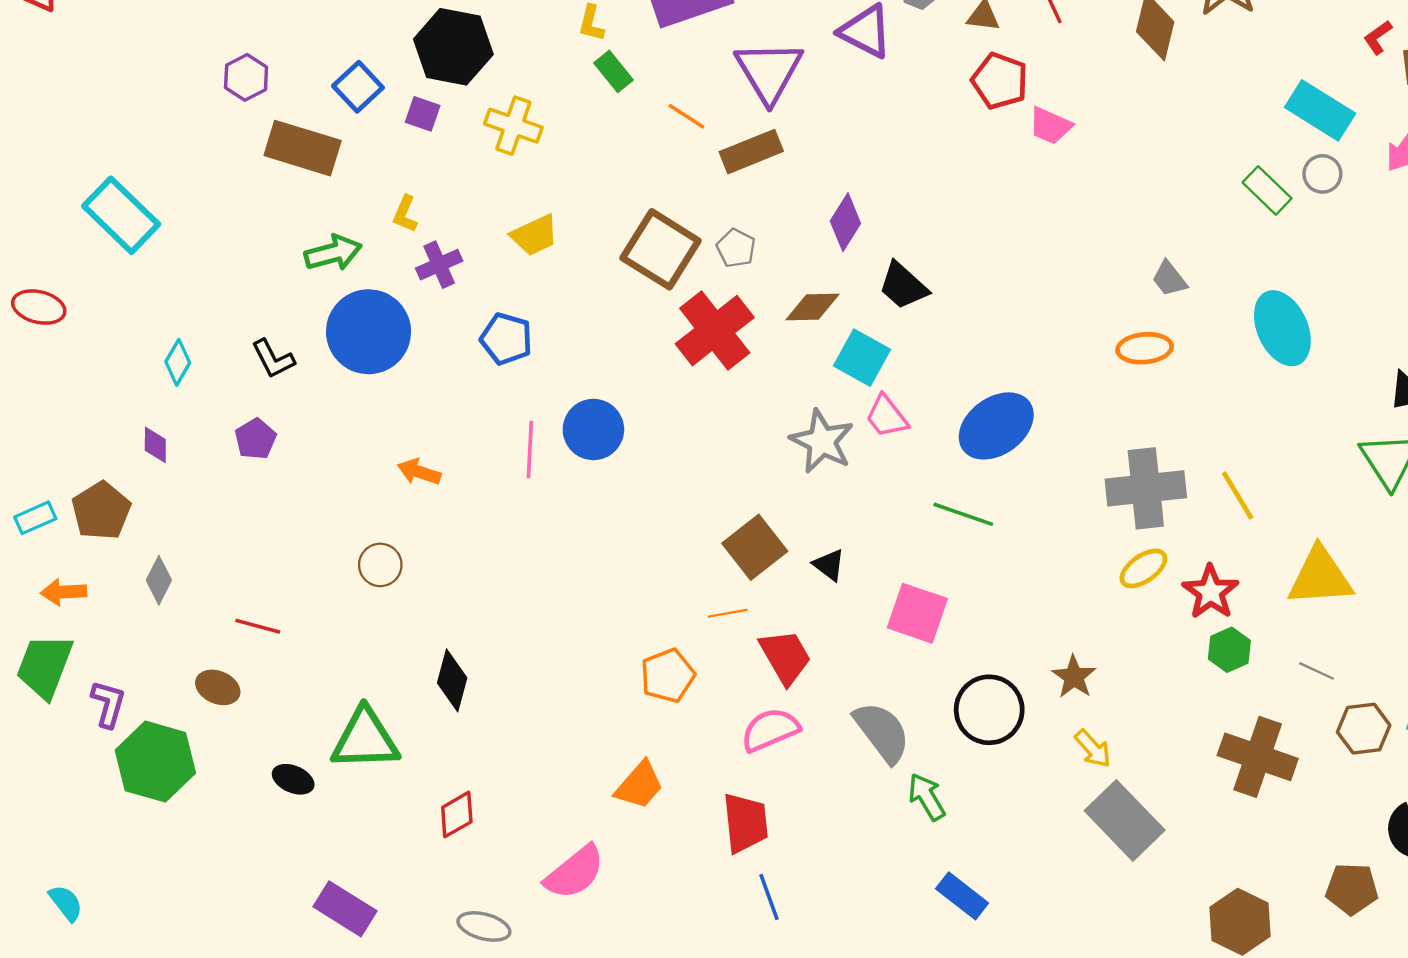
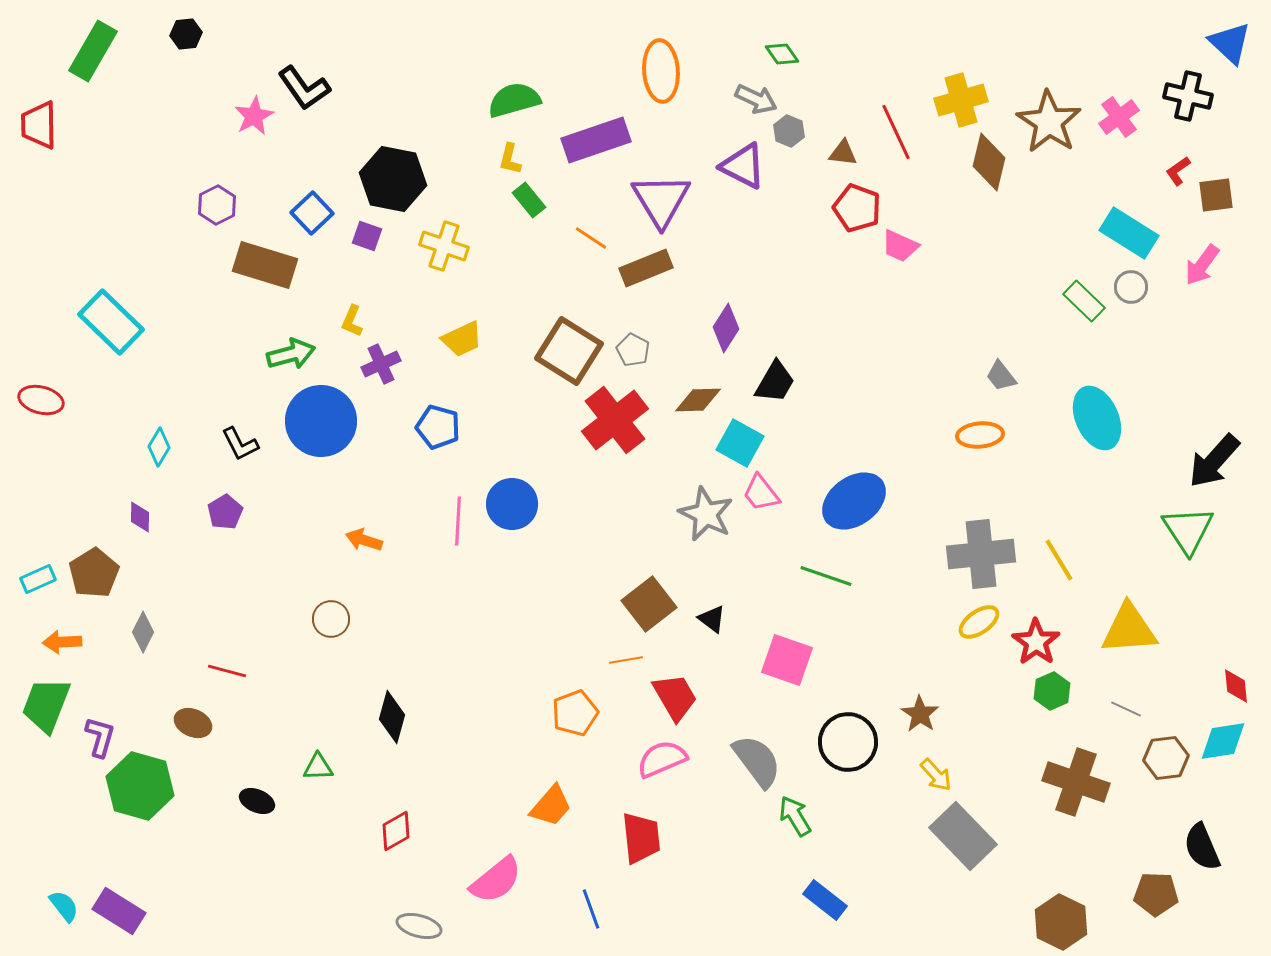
black trapezoid: (903, 286) -> (775, 382), turned -102
green triangle: (365, 739) -> (318, 767), size x0.5
blue line: (769, 897) -> (591, 909), moved
purple rectangle: (345, 909) -> (119, 911), moved

